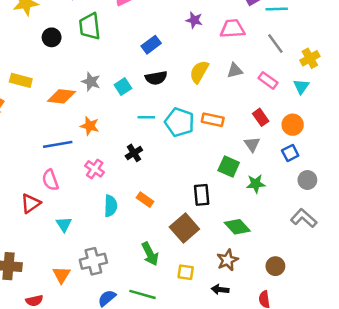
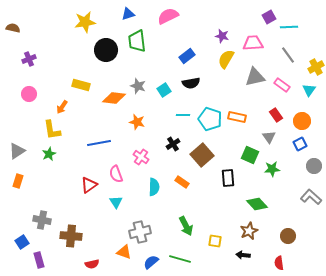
black circle: (52, 37) -> (106, 50), size x1.5
gray triangle: (235, 71) -> (255, 77), size x1.5
yellow semicircle: (199, 72) -> (226, 59), moved
blue line: (58, 144) -> (99, 143), moved
pink semicircle: (50, 180) -> (116, 174), moved
brown square: (184, 228) -> (202, 155), moved
orange triangle: (61, 275) -> (124, 252), moved, turned -42

